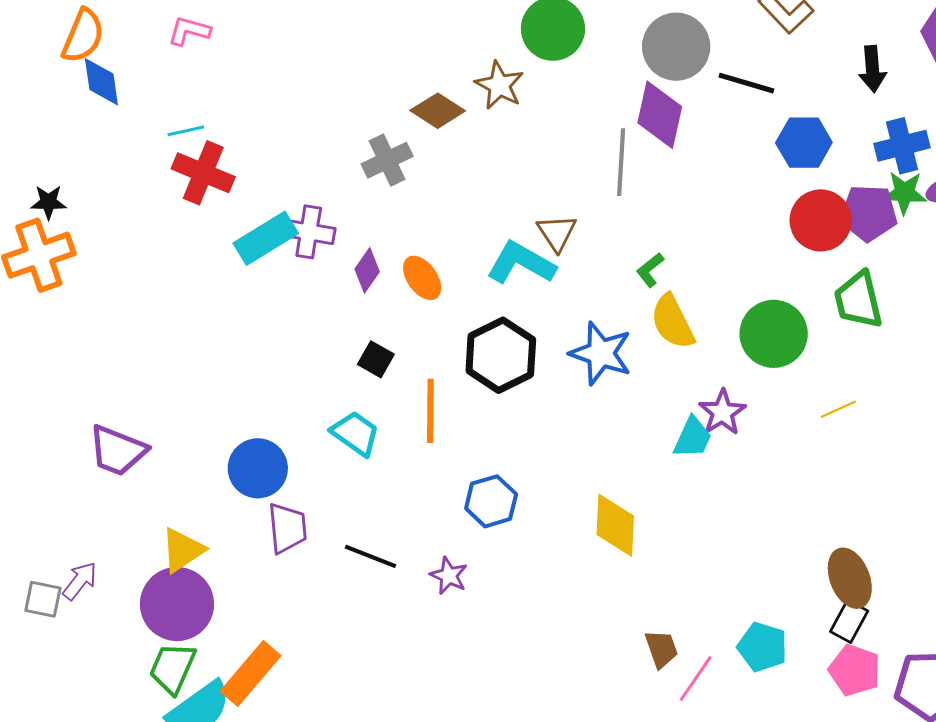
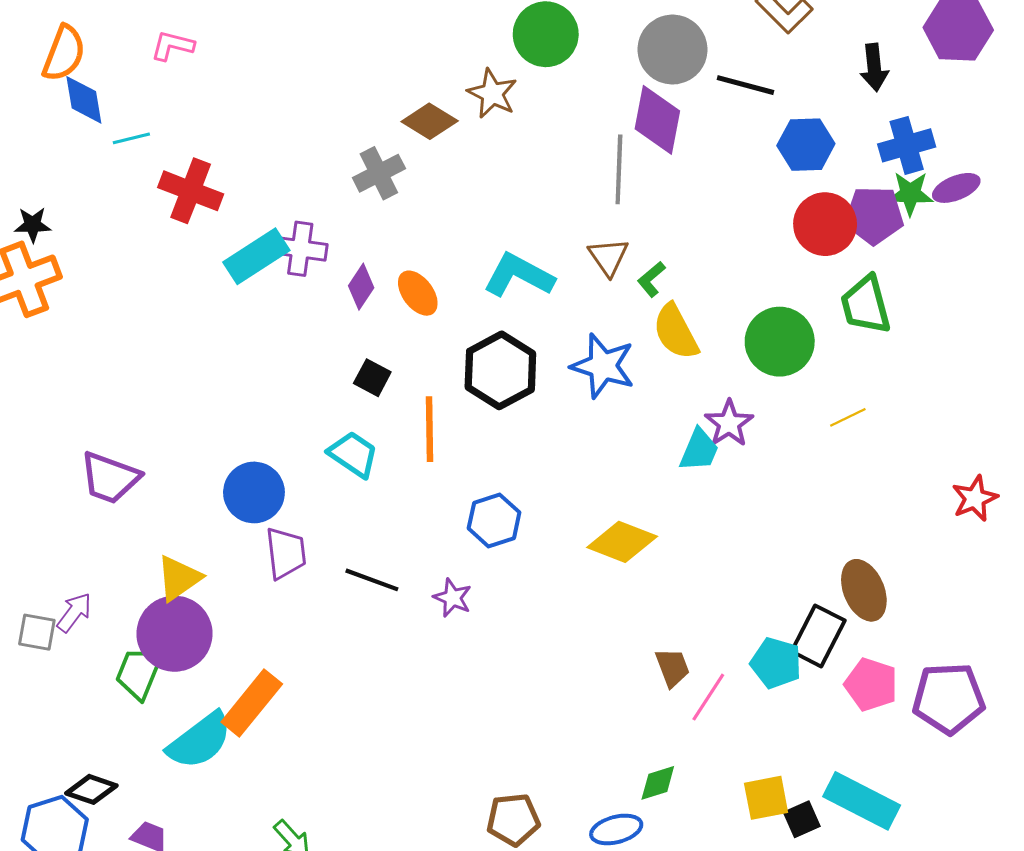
cyan line: (186, 131) -> (131, 138), moved
brown triangle: (557, 233) -> (609, 257), moved
yellow diamond: (615, 525) -> (622, 542), turned -70
black rectangle: (849, 621) -> (818, 636), moved, size x1.4
green trapezoid: (173, 668) -> (139, 673), moved

